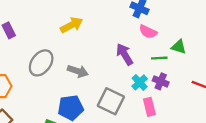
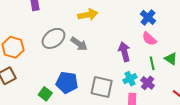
green line: (159, 58) -> (152, 63), turned 64
gray arrow: (78, 71) -> (79, 44), moved
gray square: (111, 101) -> (102, 87), turned -30

